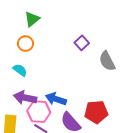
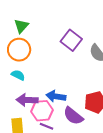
purple square: (82, 43) -> (71, 40), size x1.5
orange circle: (25, 44) -> (19, 50), size x1.5

